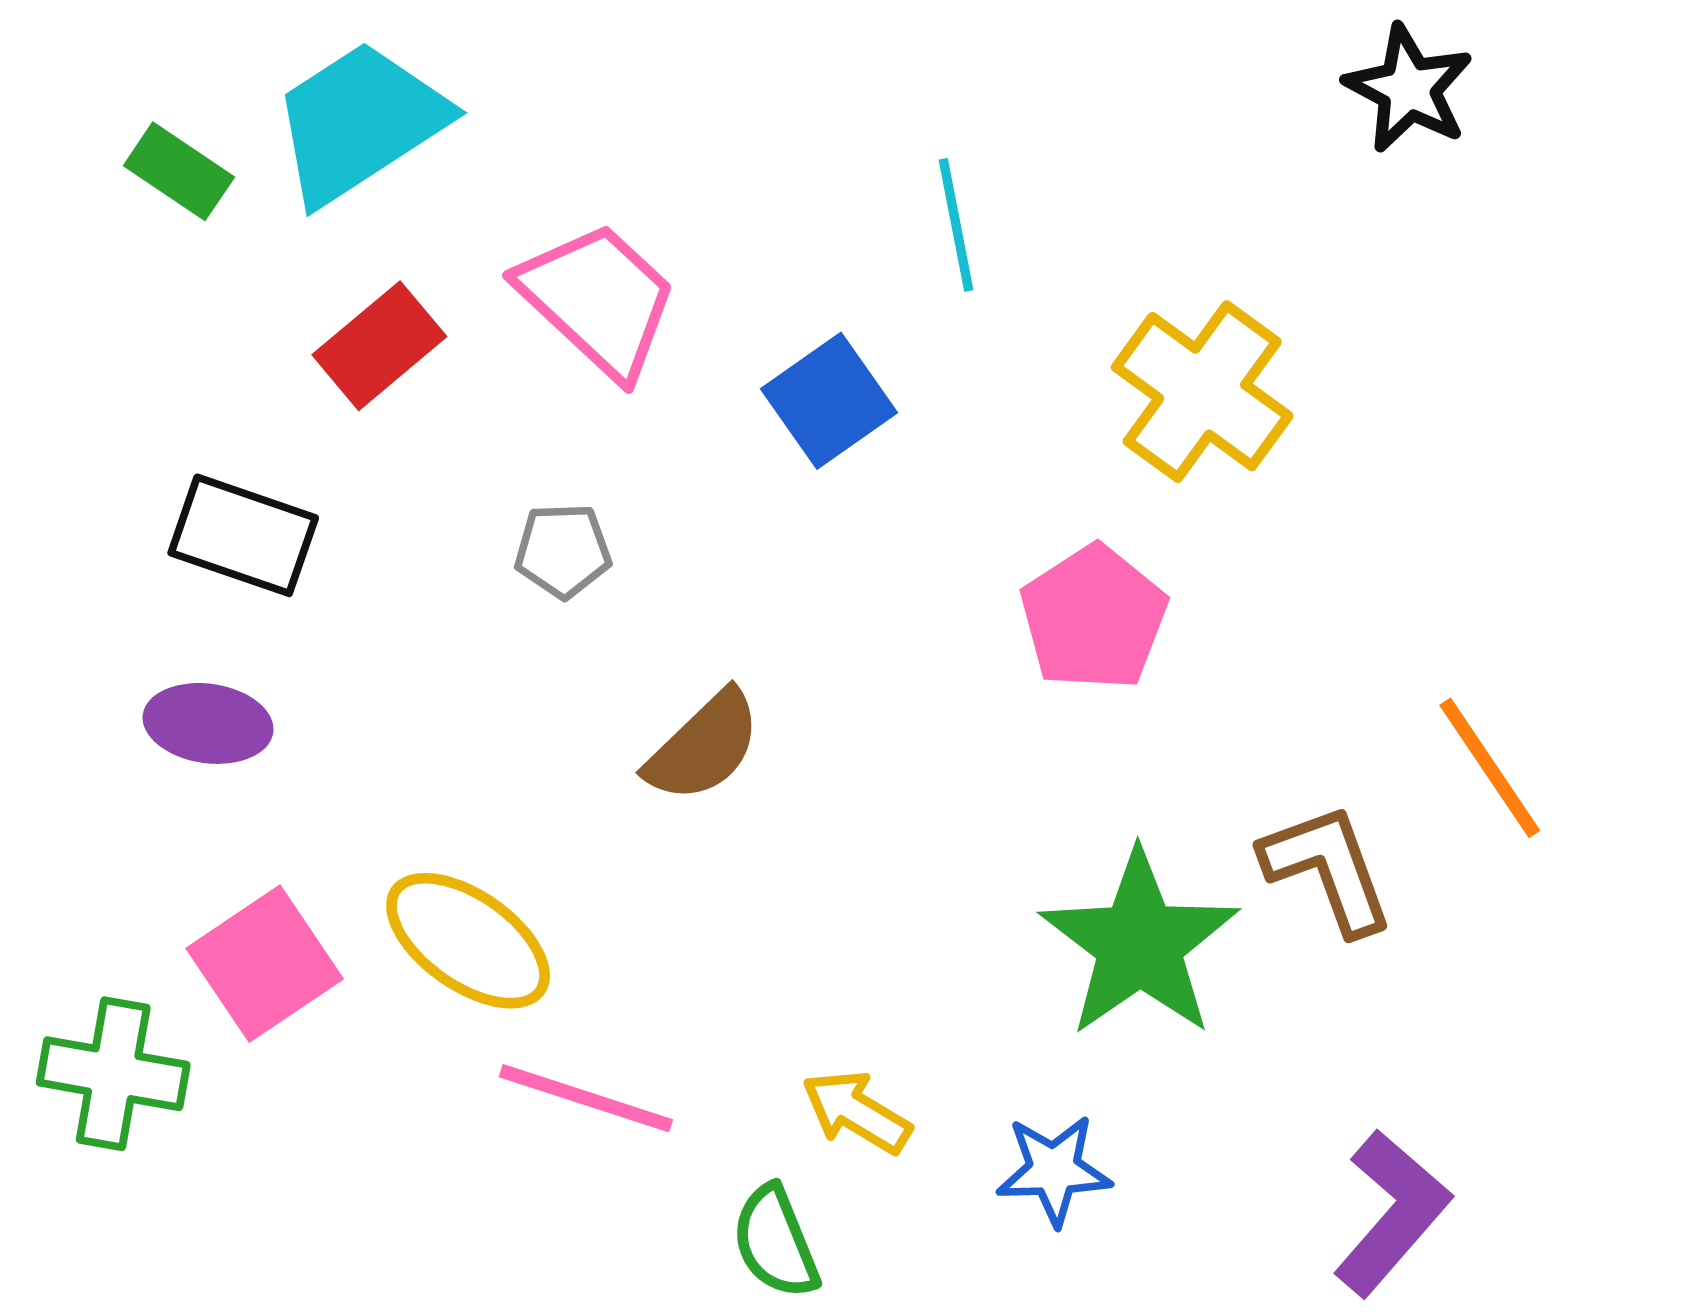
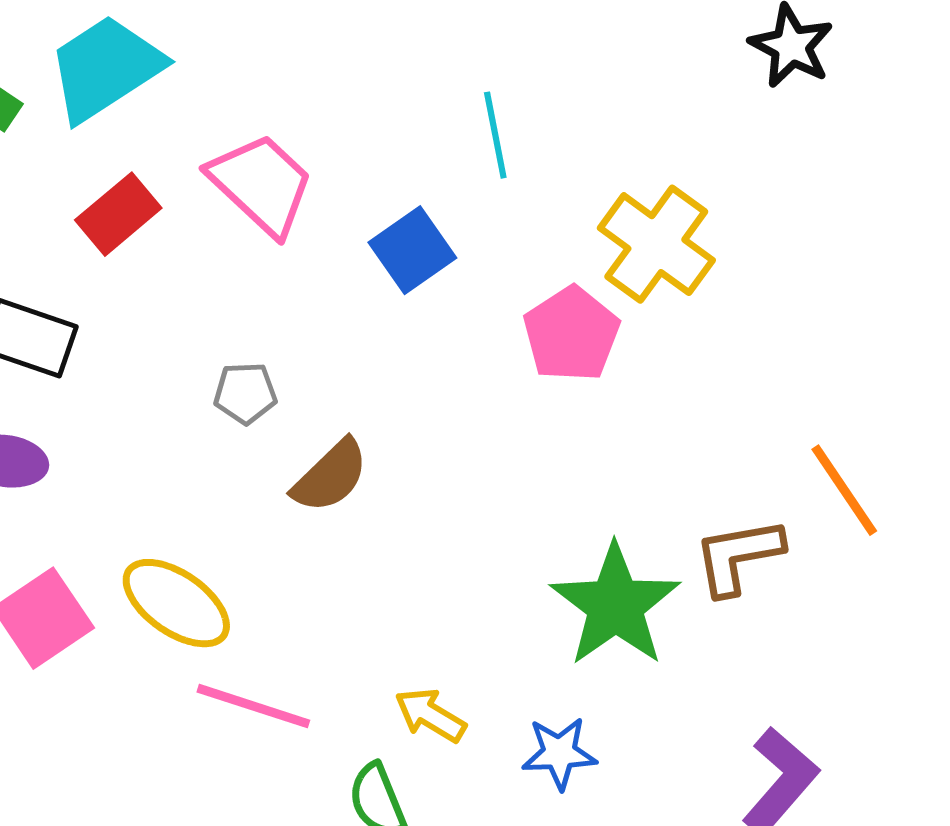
gray pentagon: (563, 551) -> (245, 393), moved
pink pentagon: (1094, 618) -> (571, 334), moved
brown L-shape: (1328, 869) -> (738, 556), turned -80

